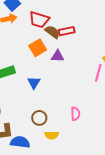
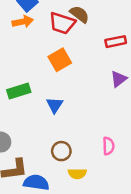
red rectangle: (67, 31) -> (116, 42), moved
brown semicircle: (52, 32) -> (79, 14), moved
purple triangle: (58, 56) -> (119, 79), moved, turned -40

